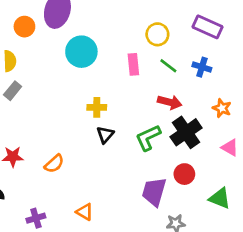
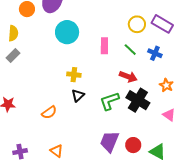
yellow circle: (157, 34) -> (137, 24), moved
black cross: (186, 132) -> (138, 100), turned -30
orange semicircle: (54, 164) -> (49, 112), moved
red circle: (184, 174) -> (133, 145), moved

